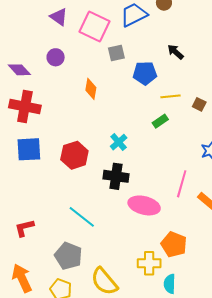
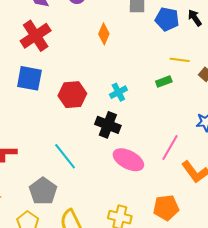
blue pentagon: (145, 73) -> (167, 19), moved
red cross: (25, 107) -> (36, 36), turned 32
orange pentagon: (174, 244) -> (166, 208), moved, turned 30

